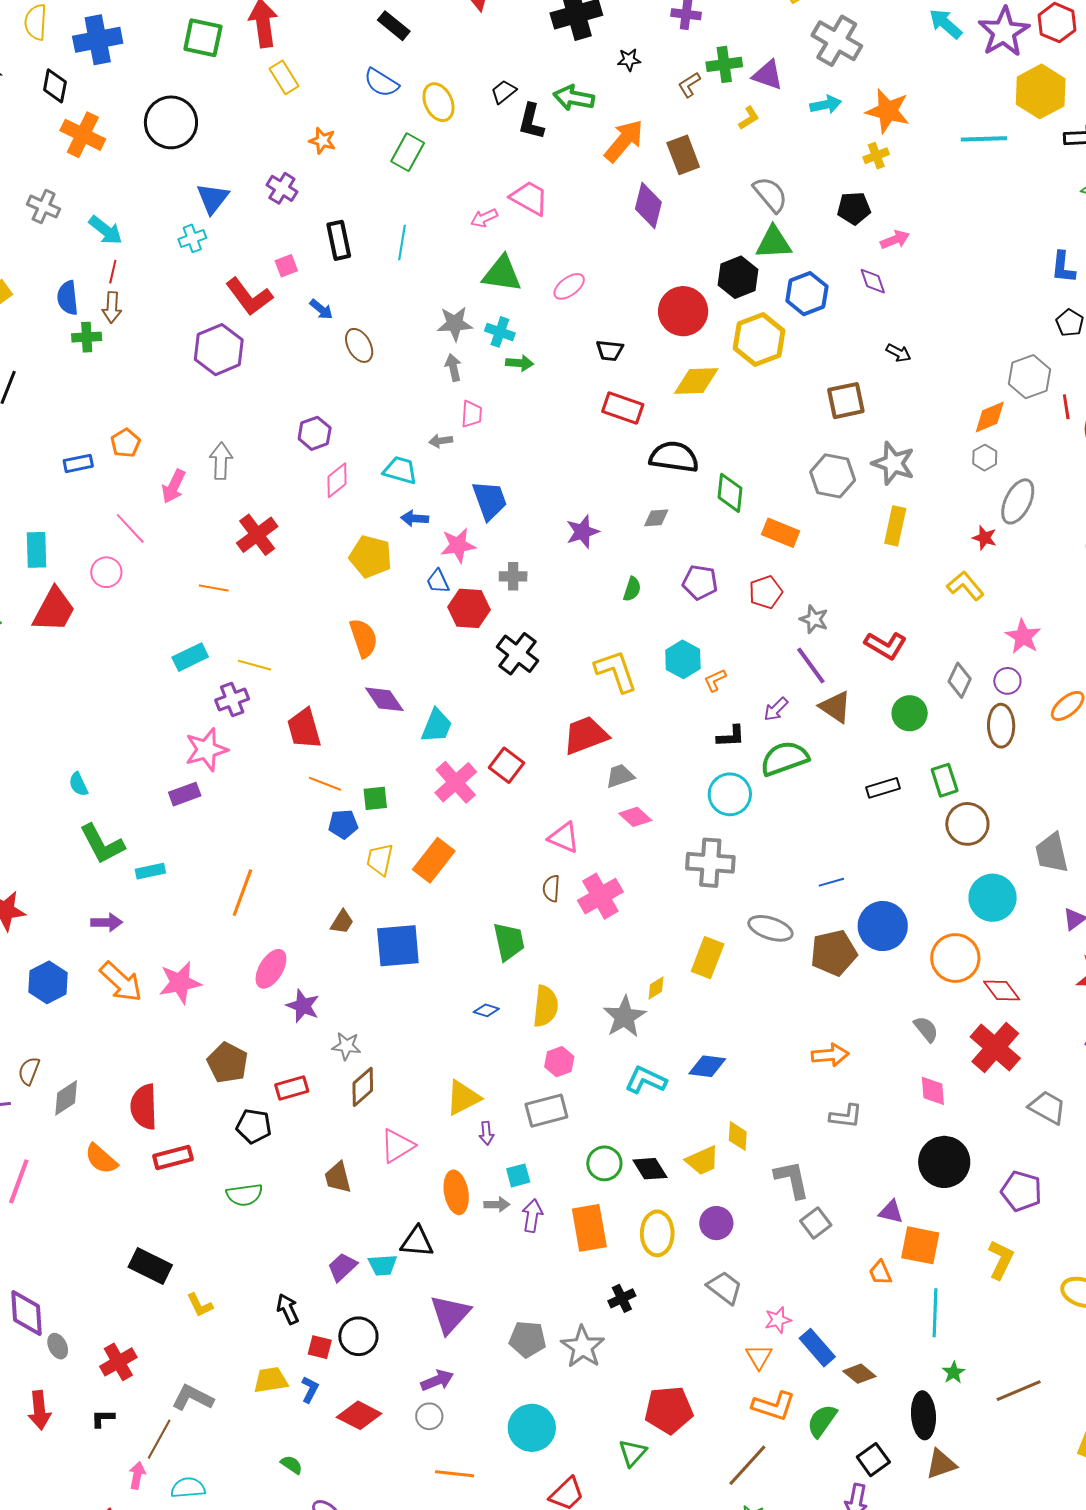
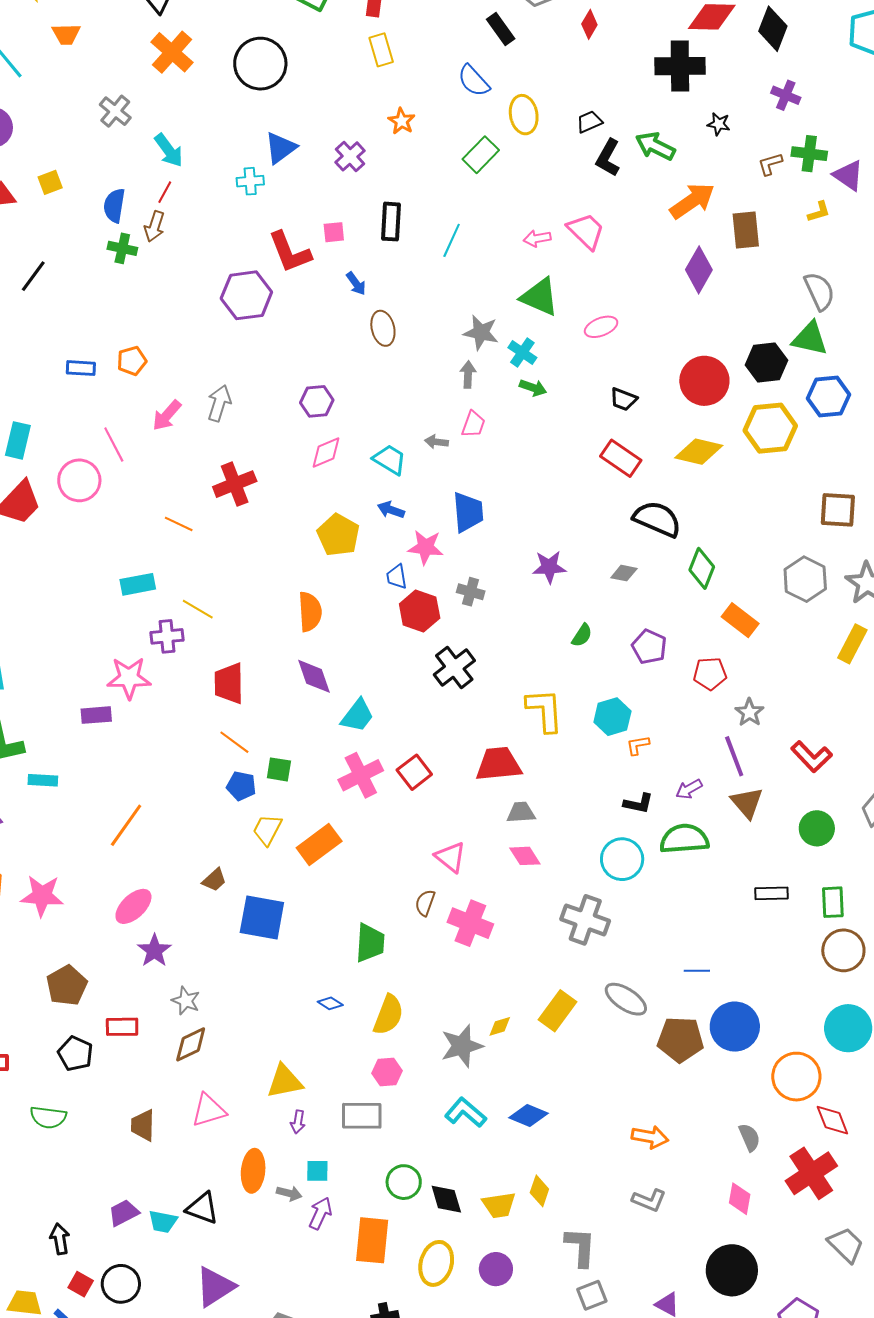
pink circle: (106, 572) -> (79, 480), size x1.4
pink cross: (600, 896) -> (470, 923), turned 36

